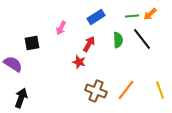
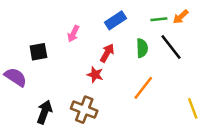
orange line: (126, 90) -> (143, 88), moved
brown cross: (96, 91) -> (84, 110), moved
black arrow: (21, 98) -> (44, 112), moved

